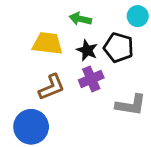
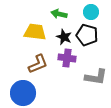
cyan circle: (138, 16) -> (91, 12), moved
purple cross: (91, 79) -> (67, 58), turned 30

